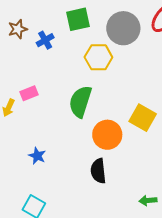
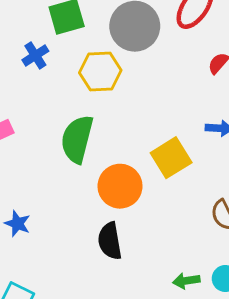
blue cross: (45, 40) -> (35, 55), moved
yellow square: (143, 118) -> (171, 158), turned 32

